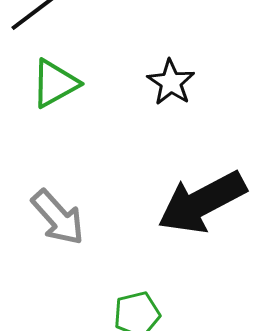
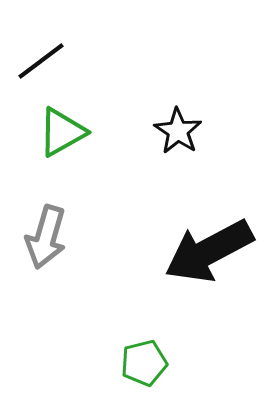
gray arrow: (58, 217) -> (46, 237), moved, turned 58

